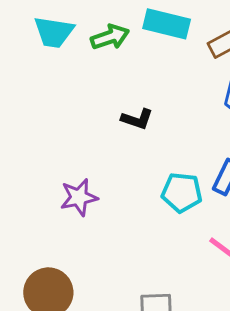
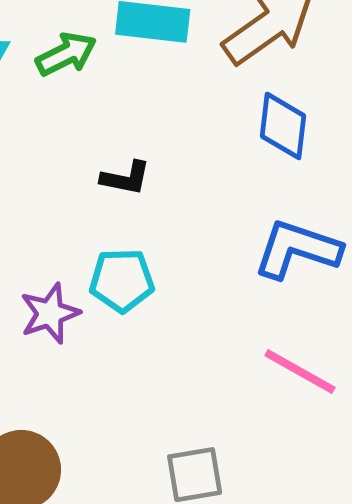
cyan pentagon: (182, 192) -> (122, 280), moved

